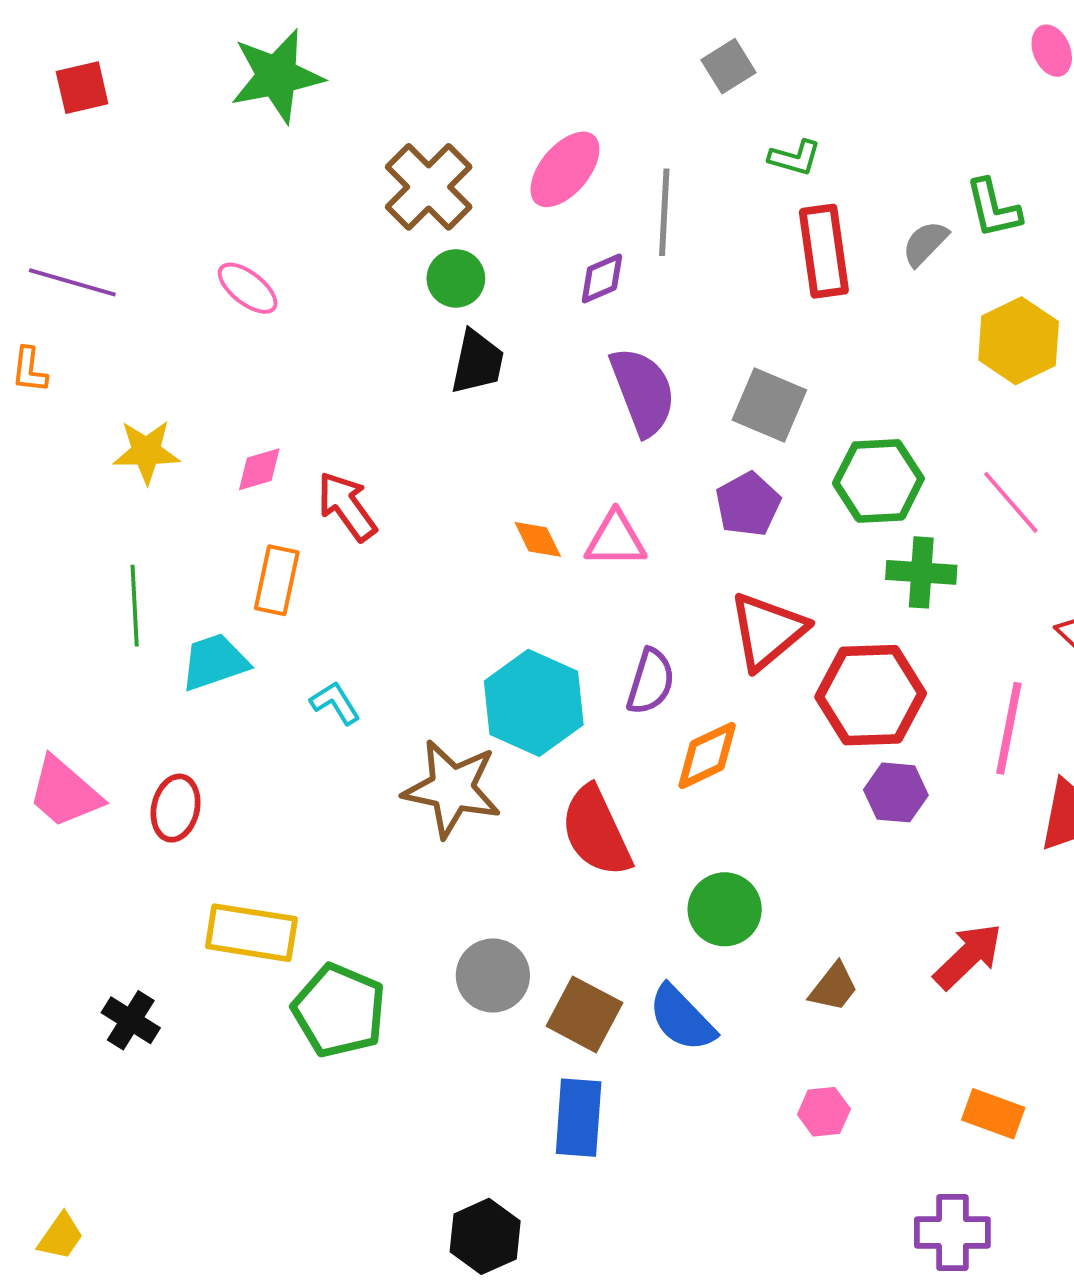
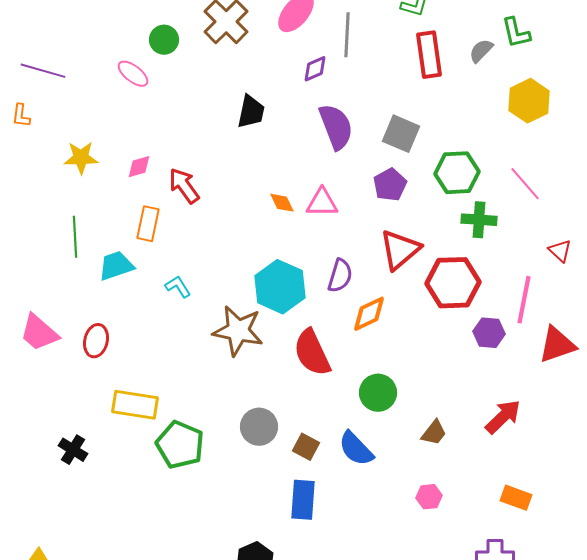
green circle: (456, 278) -> (164, 40), moved
purple hexagon: (896, 792) -> (489, 333), moved
brown square: (584, 1014) -> (306, 447), size x0.7

